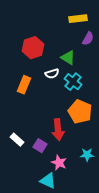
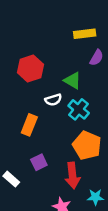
orange rectangle: (24, 85) -> (29, 125), moved
red arrow: (58, 130) -> (73, 175), moved
purple square: (40, 146) -> (39, 162), moved, turned 32

